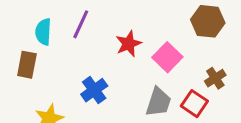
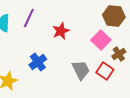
pink square: (167, 57) -> (101, 40), moved
gray trapezoid: (158, 102) -> (81, 70), turned -45

